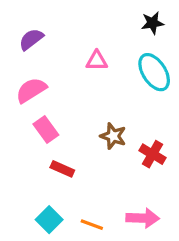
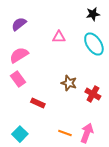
pink rectangle: (46, 130) -> (18, 79), moved
pink arrow: (143, 218) -> (87, 133), turned -72
cyan square: (49, 220) -> (20, 134), moved
orange line: (92, 225) -> (65, 133), moved

